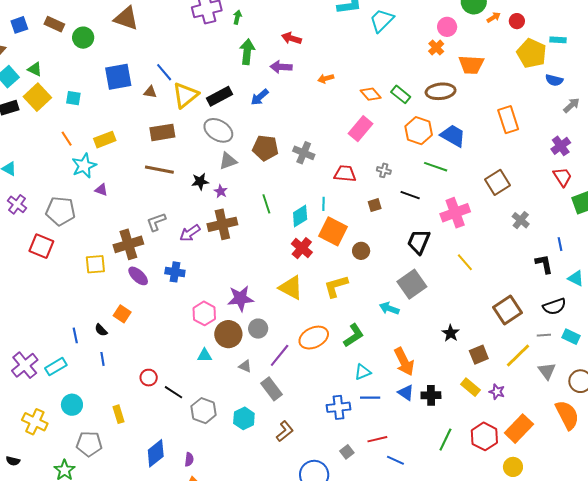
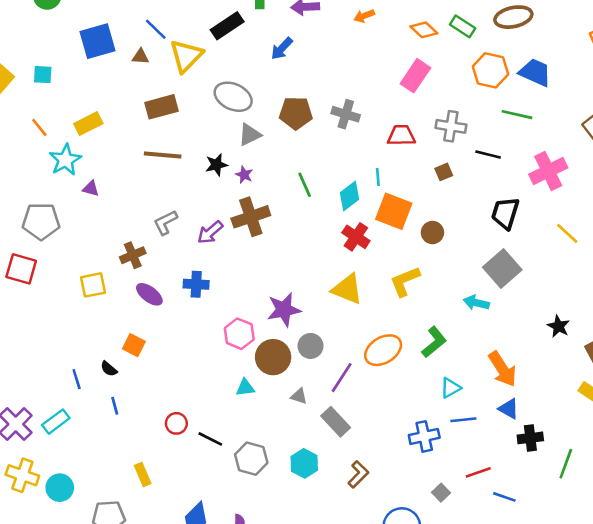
black rectangle: (220, 96) -> (227, 26), moved
gray cross: (384, 170) -> (451, 126), size x1.6
brown cross: (128, 244) -> (133, 255), size x0.7
black cross: (431, 395) -> (530, 438), moved
cyan circle: (72, 405) -> (60, 488), moved
yellow cross: (35, 422) -> (22, 475), moved

